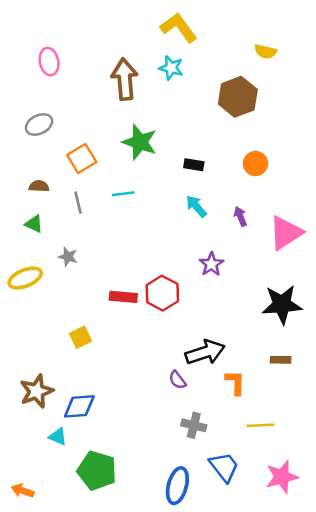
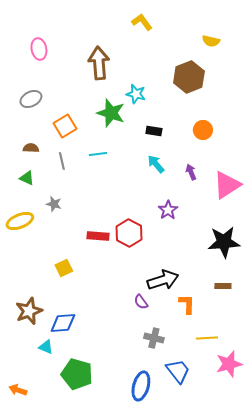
yellow L-shape: (179, 28) -> (142, 22), size x0.7
cyan star: (171, 68) -> (136, 94), moved
pink star: (282, 477) -> (229, 364), moved

